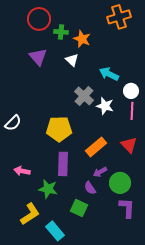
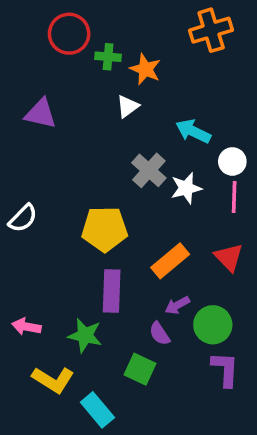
purple triangle: (38, 57) -> (41, 114), moved, turned -36
white triangle: (72, 60) -> (128, 106), turned 40
white star: (105, 106) -> (186, 188), turned -30
pink arrow: (22, 171) -> (26, 327), moved
yellow L-shape: (30, 214) -> (53, 380), turned 65

